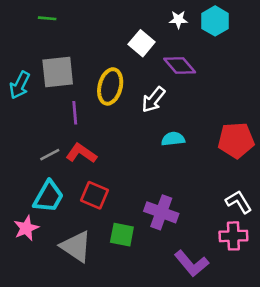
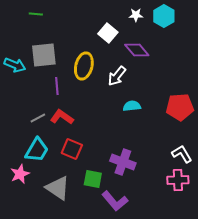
cyan arrow: (20, 85) -> (15, 65), turned -95
purple L-shape: (191, 263) -> (115, 201), moved

